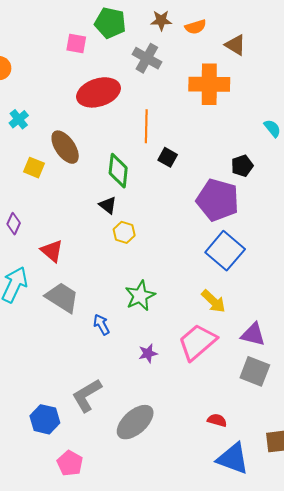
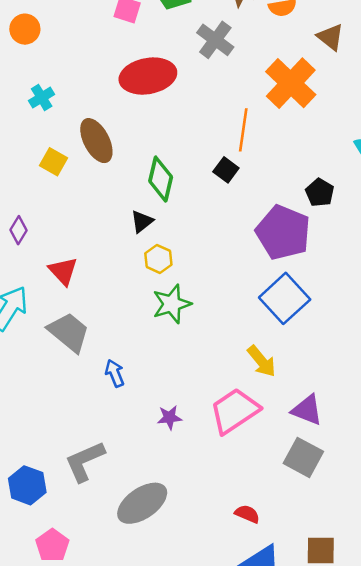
orange cross: (209, 84) -> (291, 83), turned 36
orange line: (146, 126) -> (243, 130), moved
black pentagon: (242, 166) -> (320, 193), turned -30
black triangle: (108, 205) -> (142, 222), turned 36
green star: (140, 296) -> (172, 304), moved

